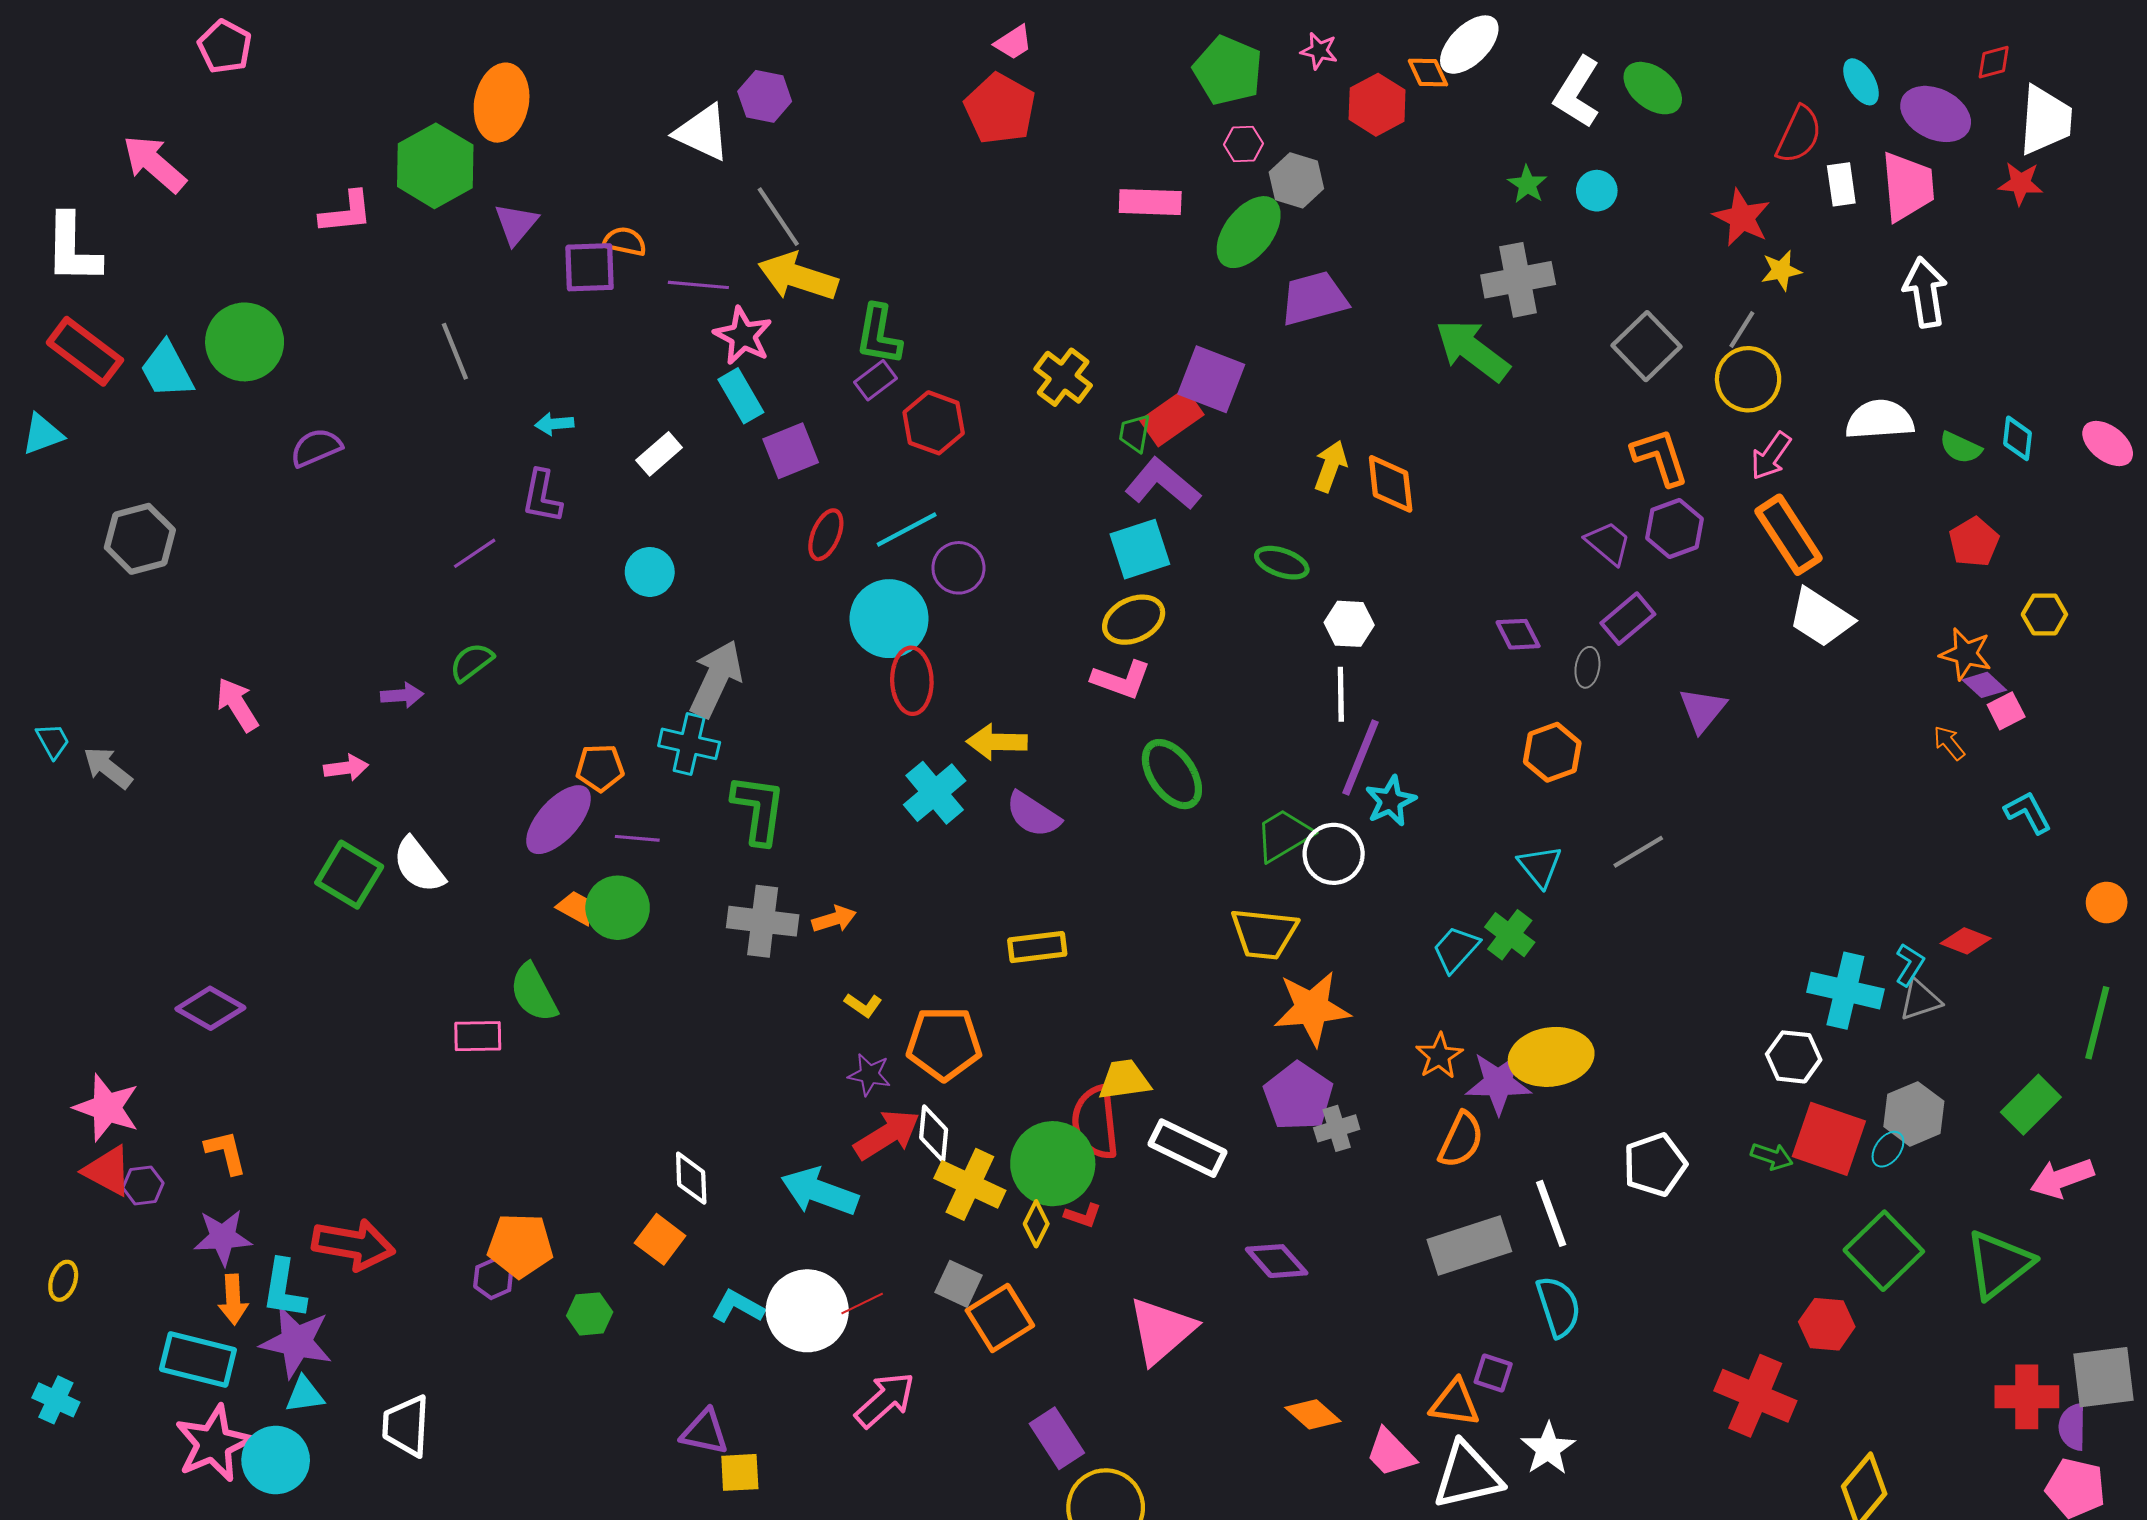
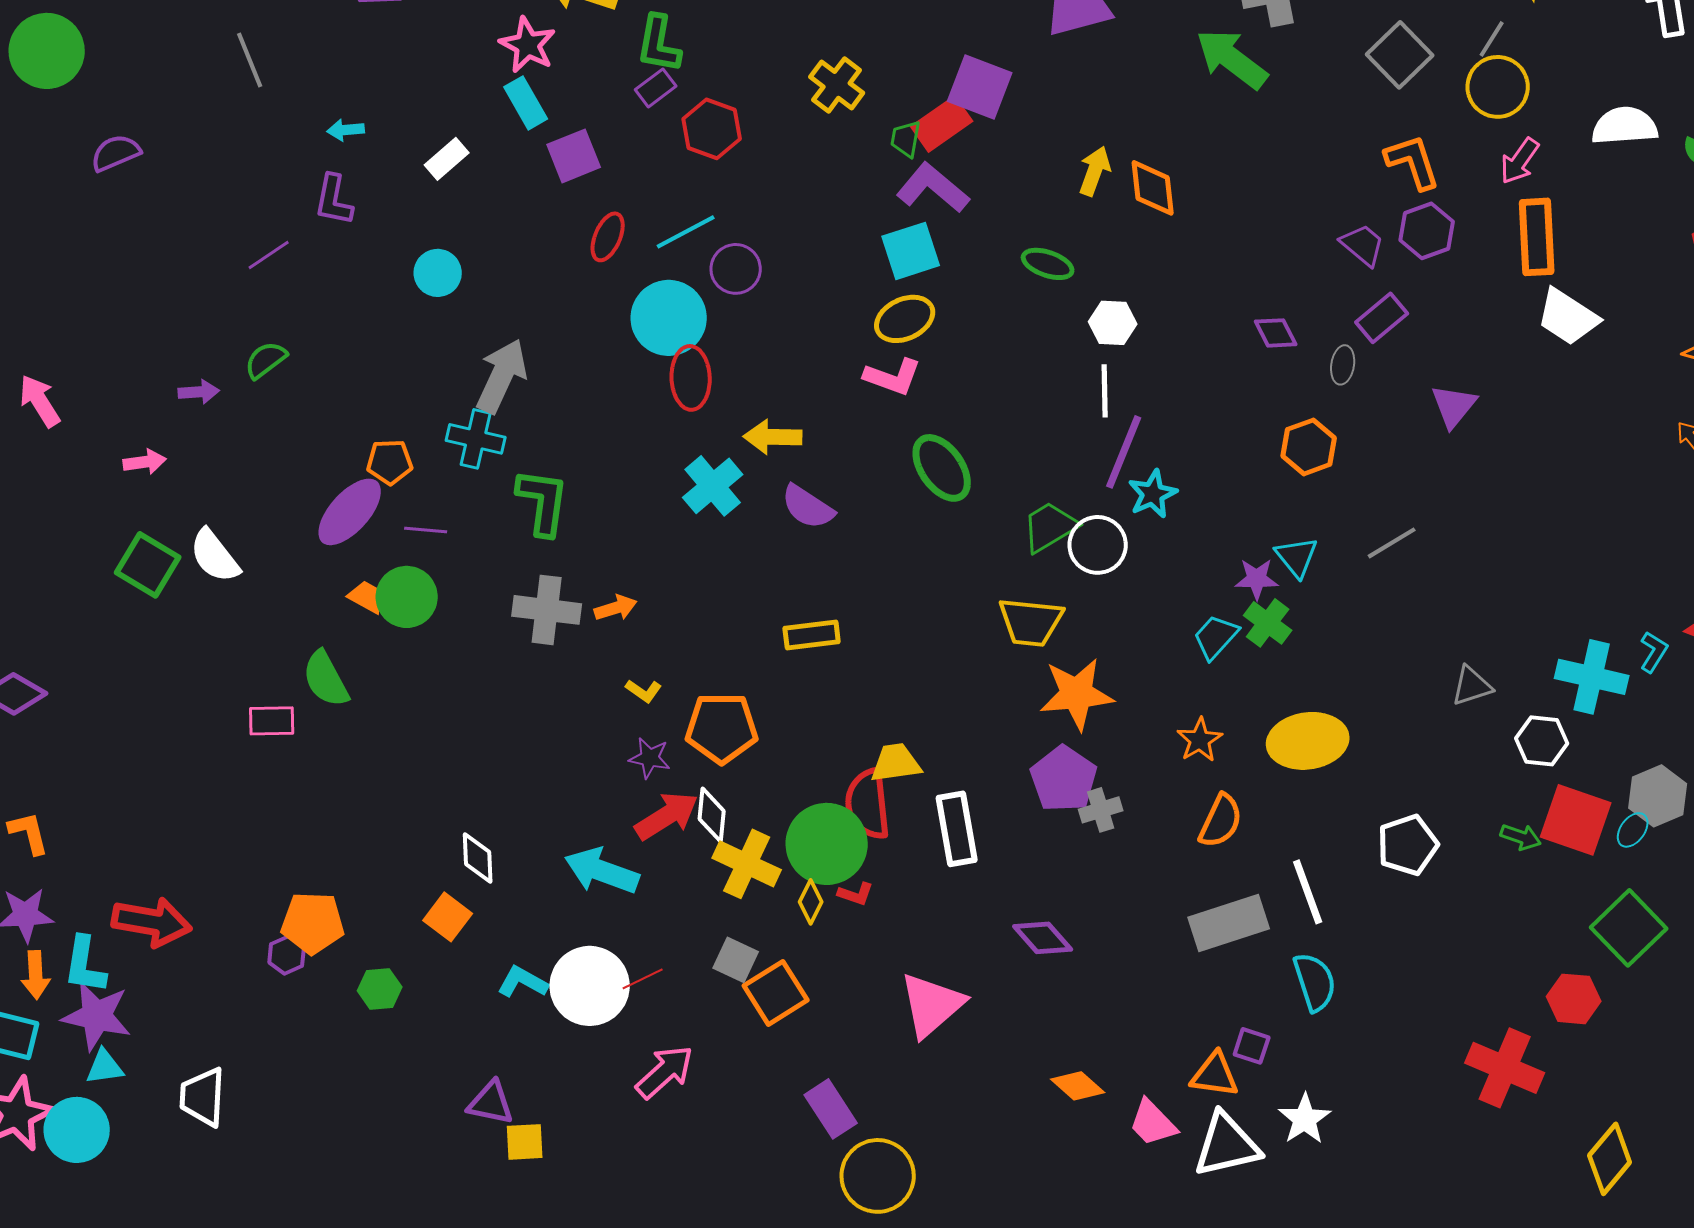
orange rectangle: (1788, 535) -> (1537, 237), turned 30
gray triangle: (1920, 1000) -> (1472, 686), moved
purple star: (1498, 1083) -> (1257, 579), moved, size x0.7
white rectangle: (1187, 1148) -> (957, 829), turned 54

